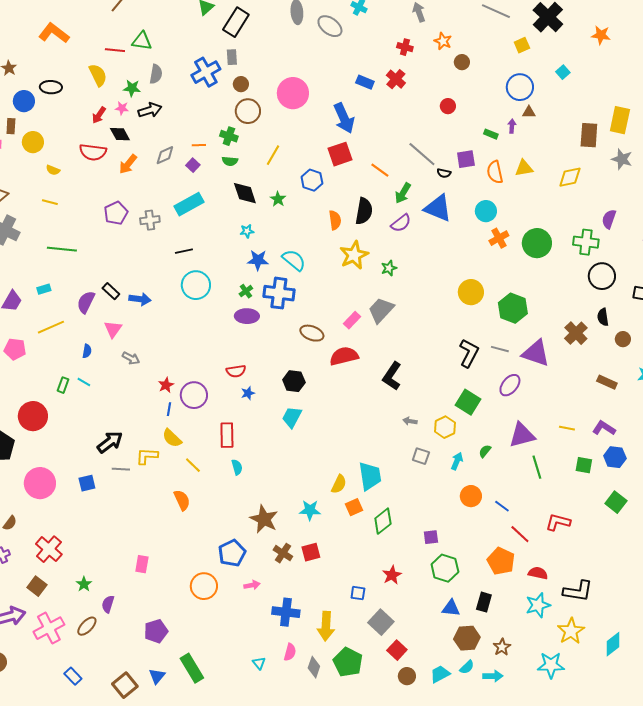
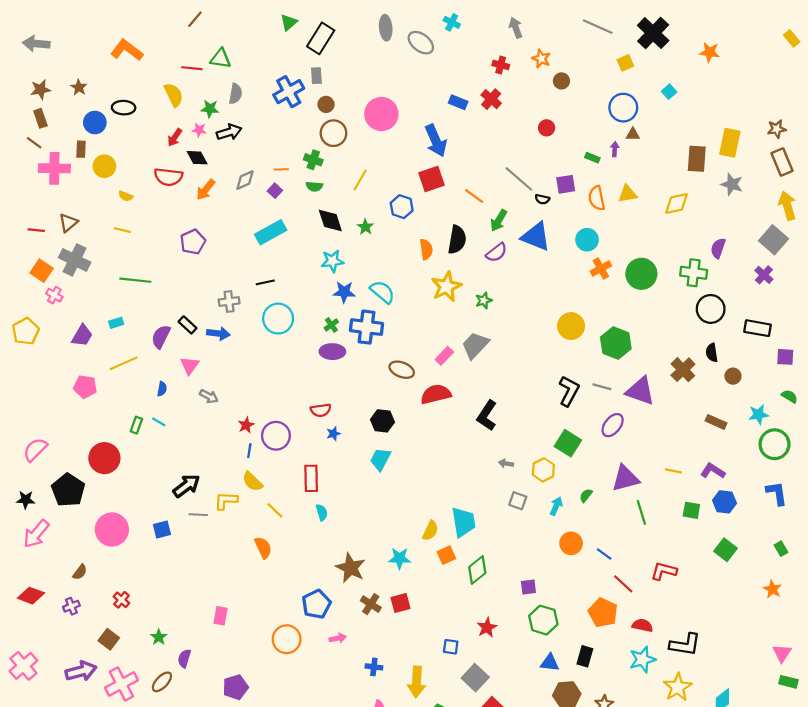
gray cross: (150, 220) -> (229, 302), moved
cyan star: (247, 231) -> (332, 261), size x1.5
red cross: (49, 549) -> (121, 600), size x0.6
blue cross: (286, 612) -> (374, 667), size x0.6

